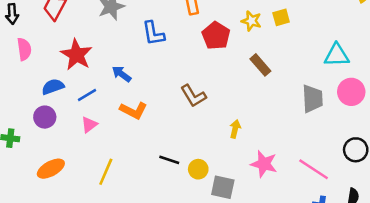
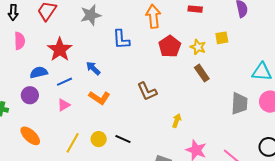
yellow star: (251, 21) -> (198, 47), moved
orange ellipse: (51, 169) -> (30, 136), turned 65
yellow circle: (198, 169) -> (99, 139), moved

